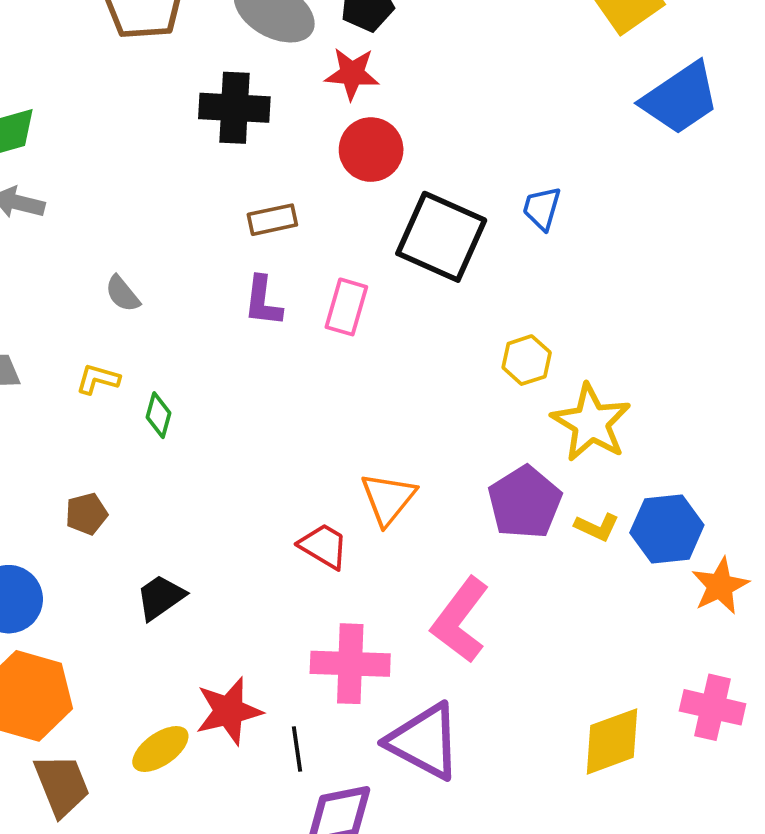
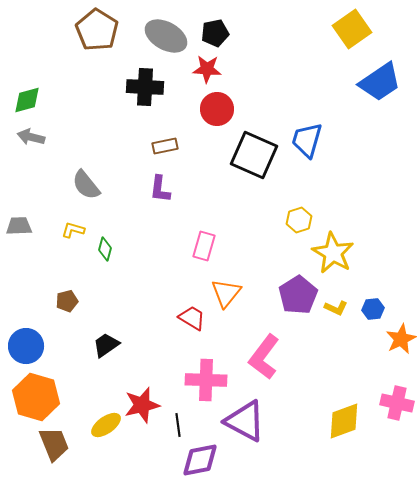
blue trapezoid: (542, 208) -> (307, 140), size x1.5
gray semicircle: (122, 294) -> (86, 185), size x1.5
pink rectangle: (346, 307) -> (204, 246), moved
blue hexagon: (667, 529) -> (373, 309), size x0.6

